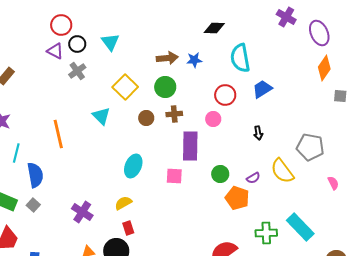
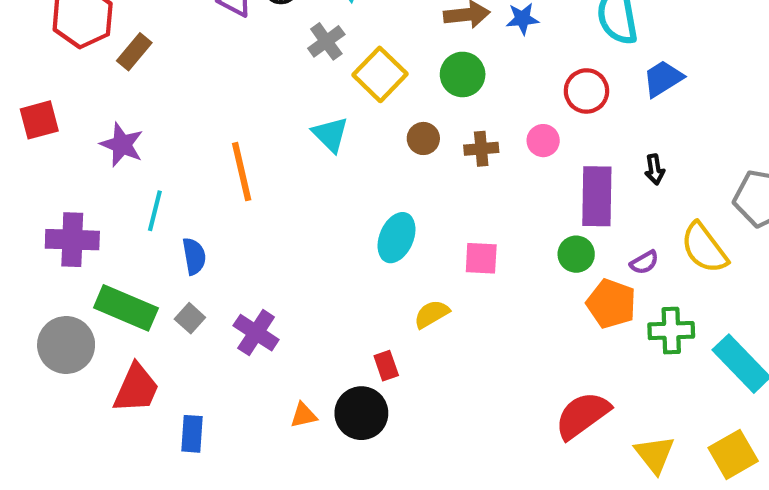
gray cross: (77, 71) -> (326, 41), moved
brown cross: (174, 114) -> (481, 149), moved
pink circle: (213, 119) -> (543, 141), moved
purple rectangle: (190, 146) -> (597, 196), moved
blue semicircle: (35, 175) -> (194, 256), size x0.7
yellow semicircle: (123, 203) -> (432, 314), moved
purple cross: (82, 212) -> (256, 333), moved
green cross: (266, 233) -> (671, 331), moved

